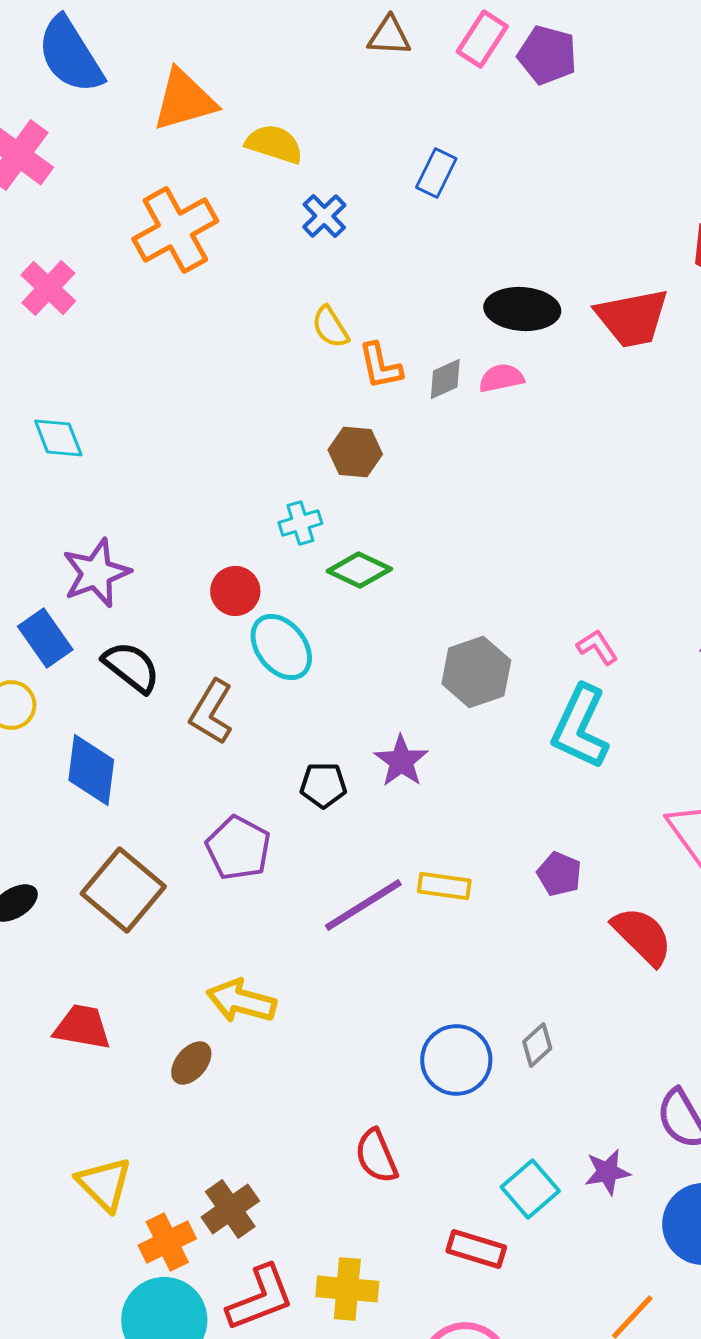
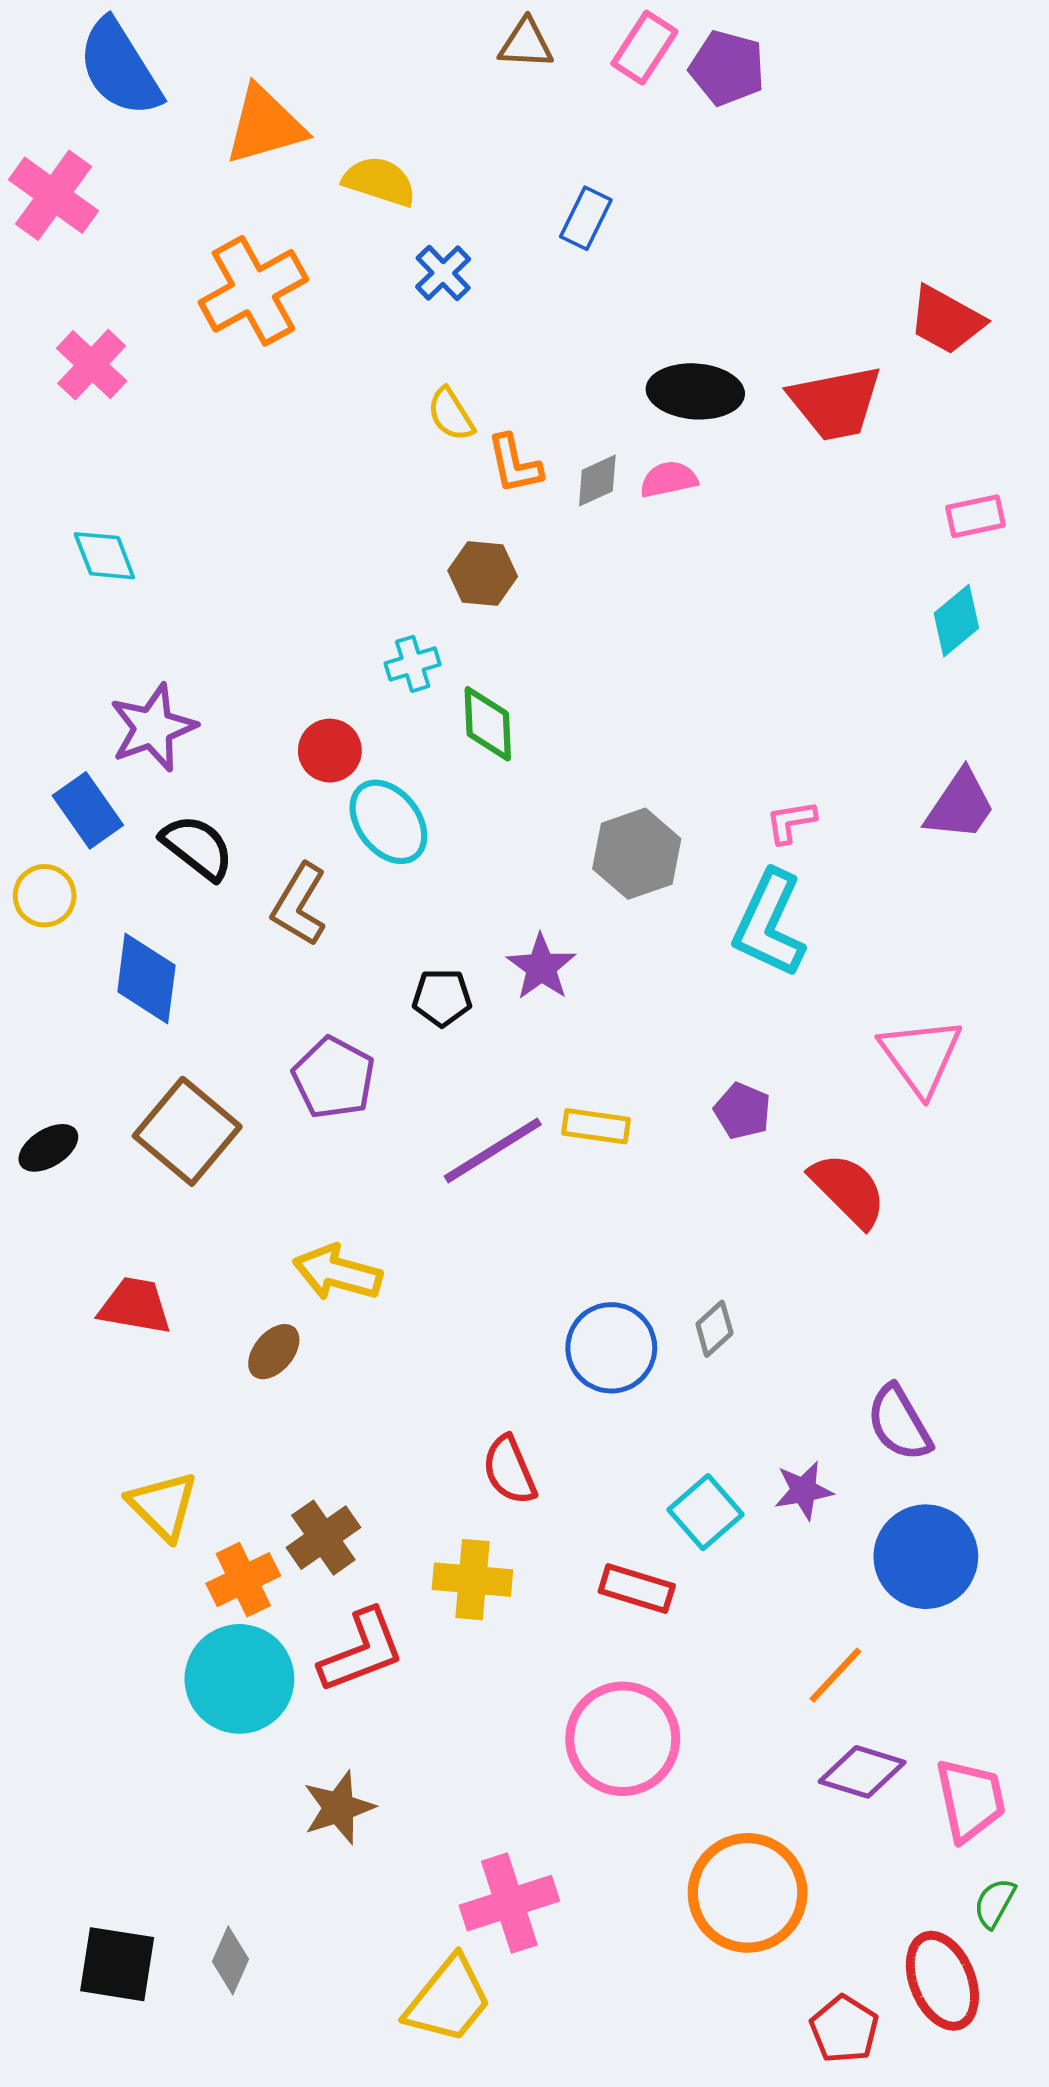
green diamond: (359, 570) -> (488, 724), turned 62
pink L-shape: (597, 647) -> (791, 822), turned -66
yellow cross: (347, 1289) -> (472, 1580), moved

